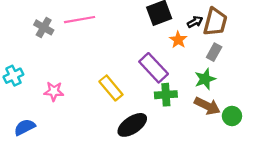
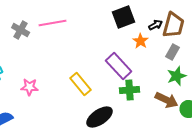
green star: (205, 79) -> (177, 76), moved

